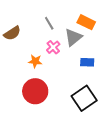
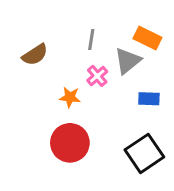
gray line: (49, 23) -> (91, 40), turned 40

